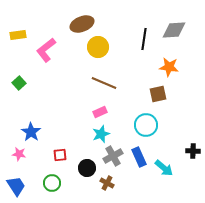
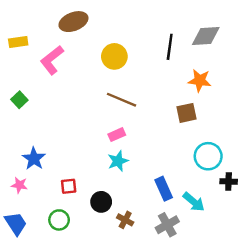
brown ellipse: (82, 24) -> (73, 22), moved
cyan circle: (146, 125) -> (208, 156), moved
gray cross: (113, 156) -> (167, 225), moved

